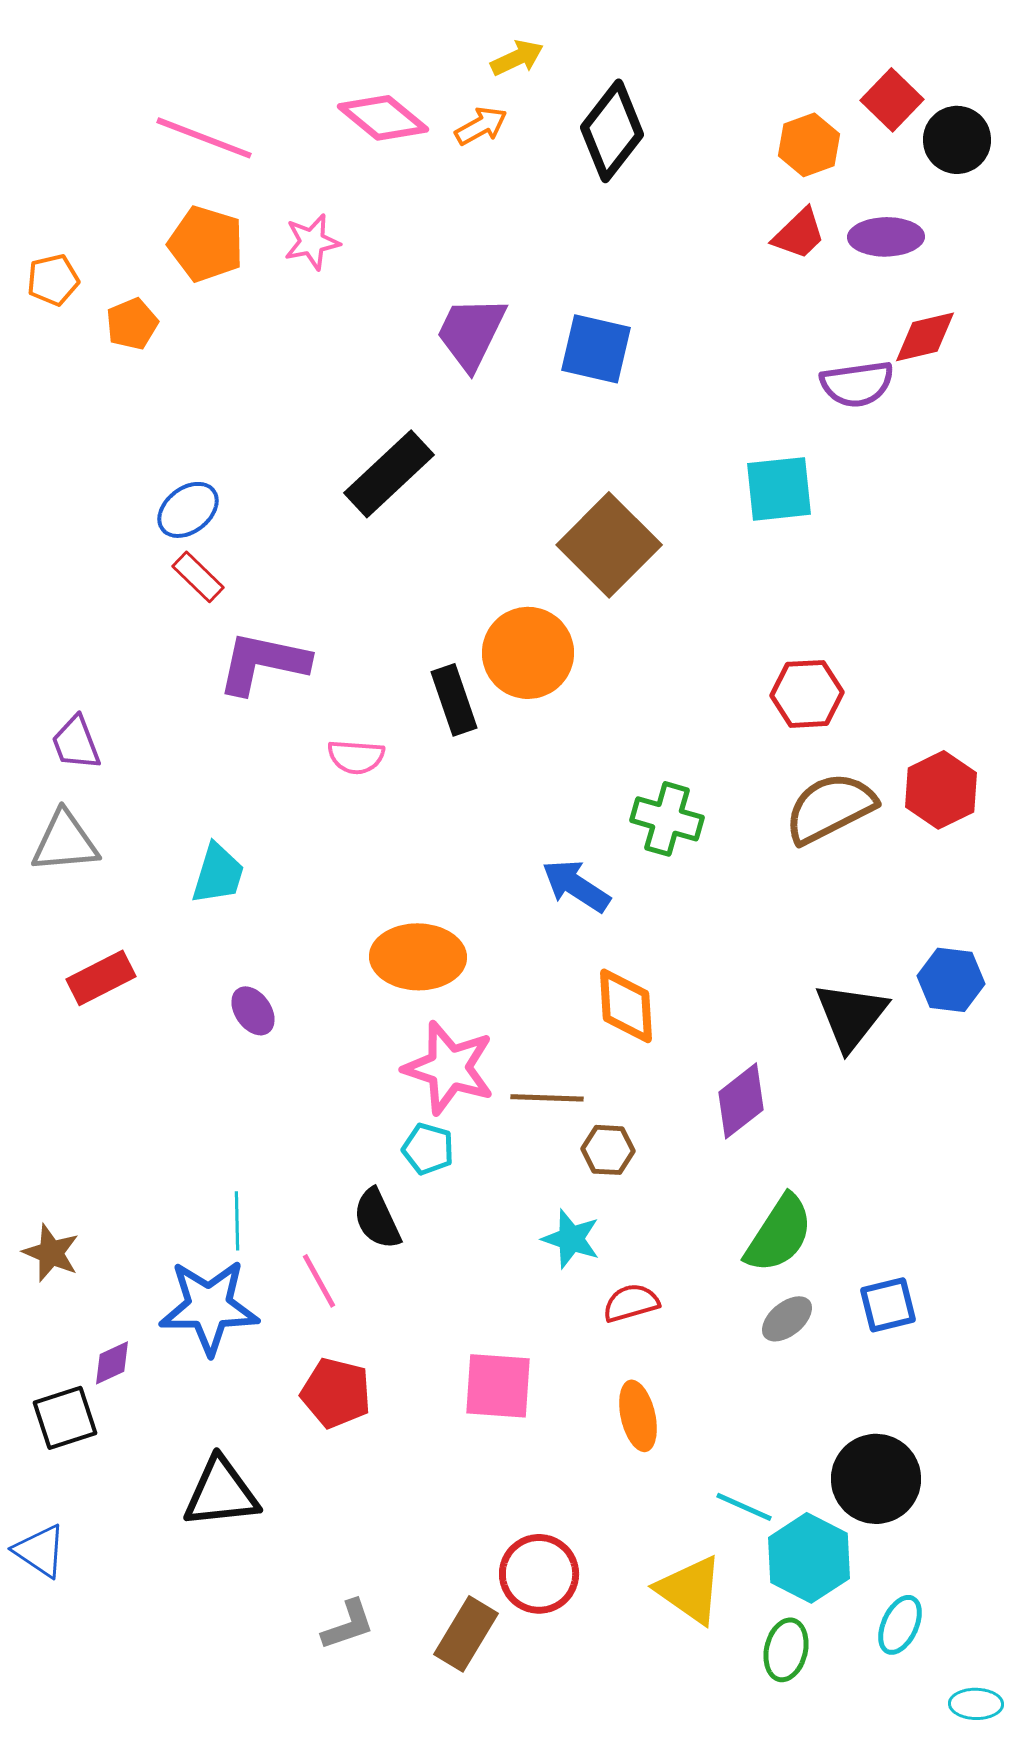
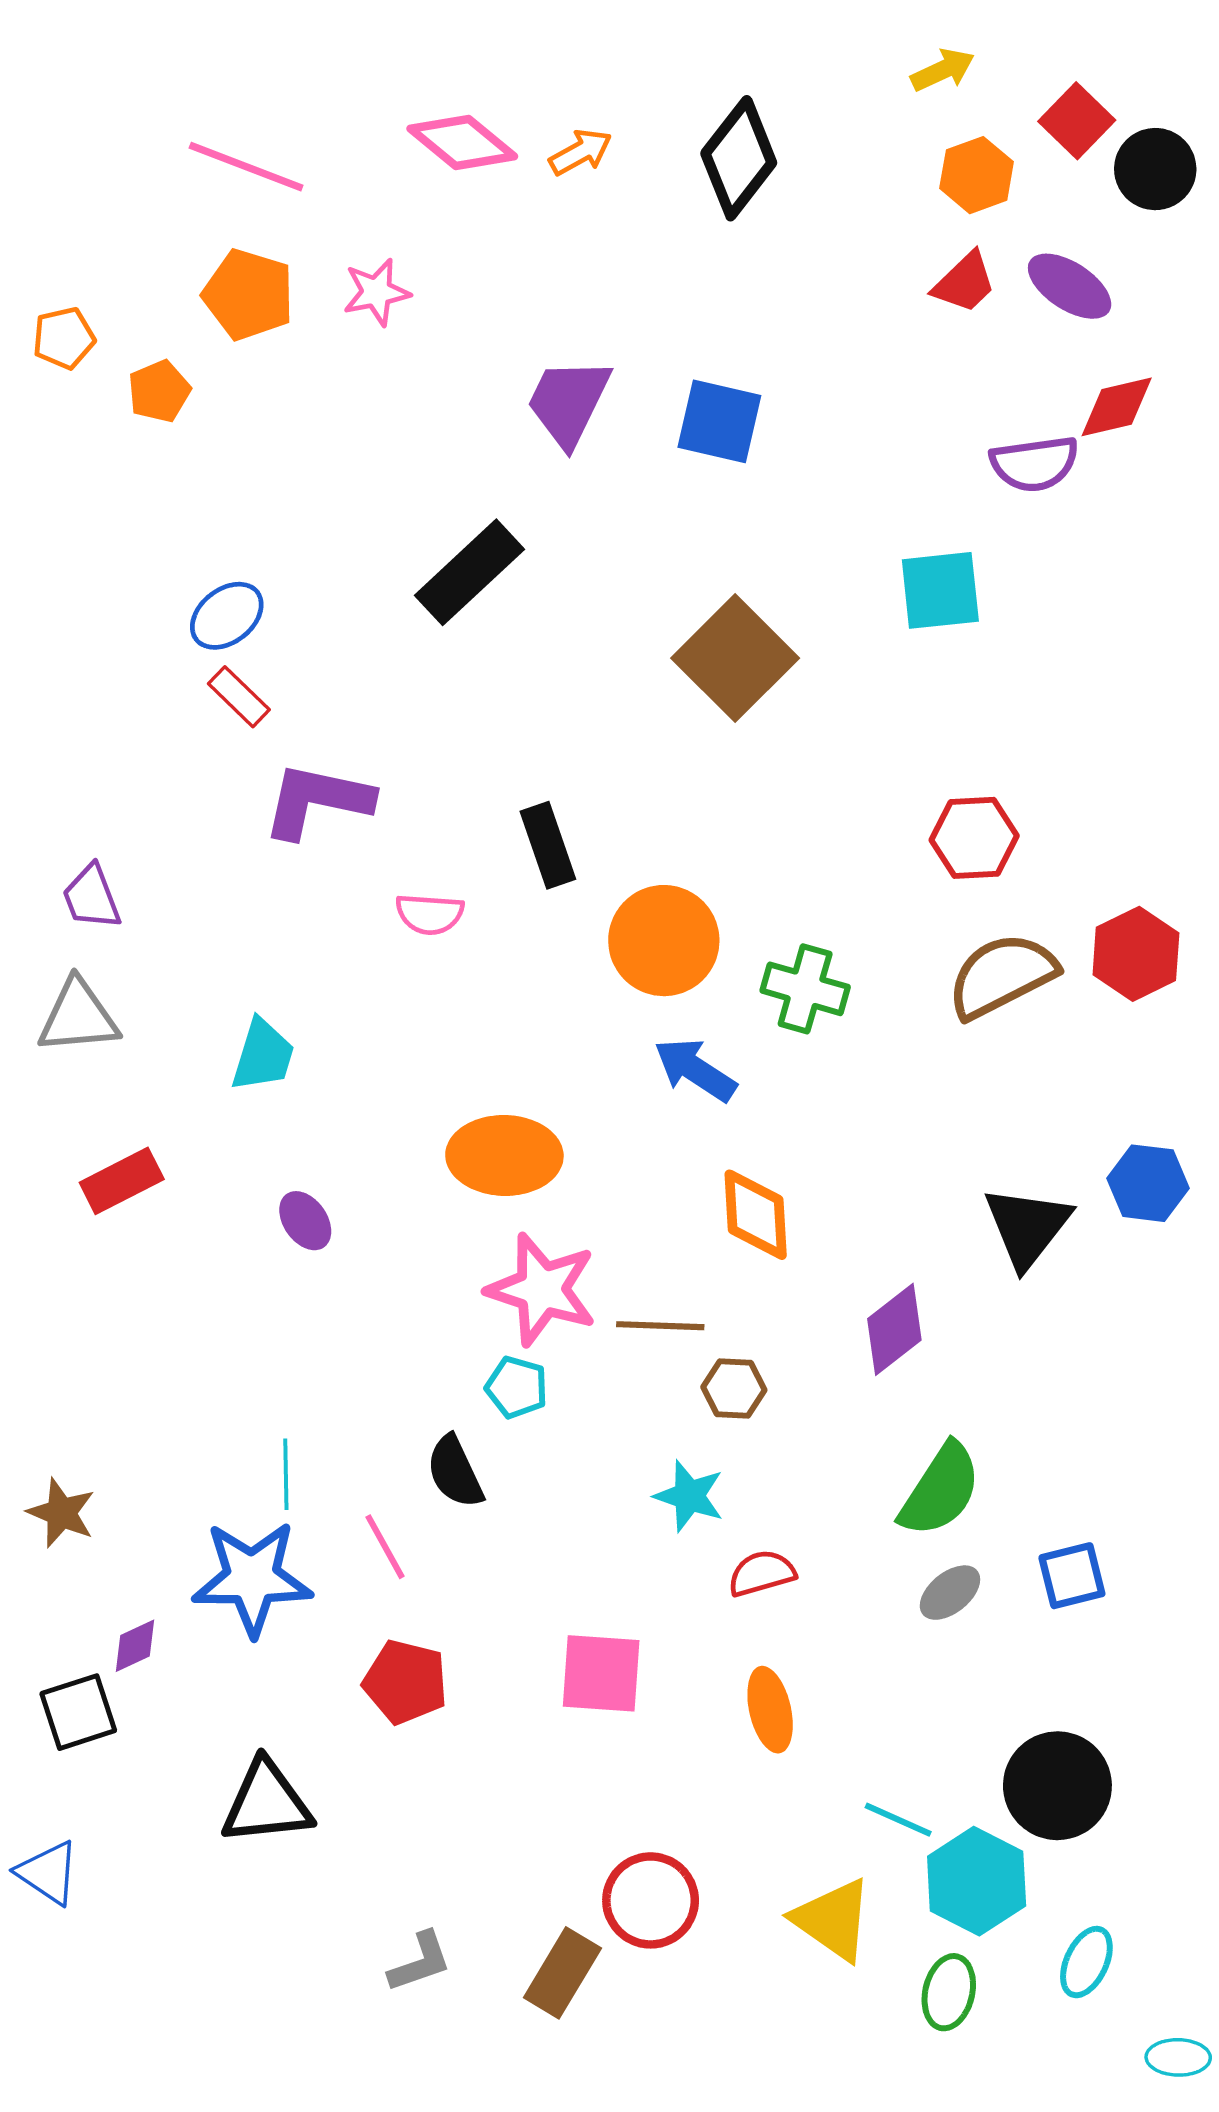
yellow arrow: (517, 58) -> (943, 70), moved
purple ellipse: (886, 237) -> (1070, 286), turned 34
orange circle: (528, 653) -> (664, 941), moved

